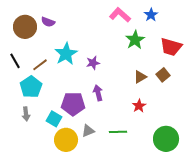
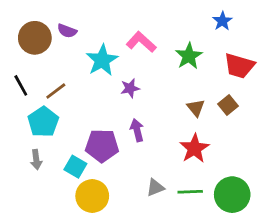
pink L-shape: (120, 15) -> (141, 42), moved
blue star: (151, 15) -> (222, 21), moved
cyan star: (66, 54) -> (102, 60), moved
brown triangle: (140, 77) -> (196, 108), turned -40
red star: (139, 106) -> (194, 148), size x1.5
gray triangle: (88, 131) -> (155, 188), moved
green line: (118, 132) -> (190, 192), moved

